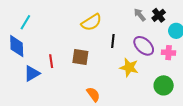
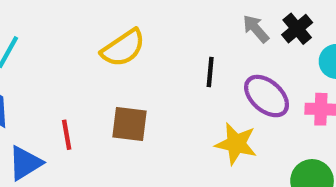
yellow semicircle: (91, 22) -> (123, 48), moved
black line: (113, 41) -> (210, 72), moved

